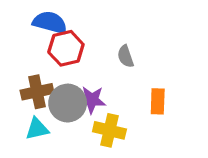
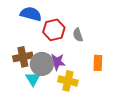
red hexagon: (66, 48) -> (54, 30), moved
cyan triangle: (37, 129) -> (33, 79), moved, turned -49

